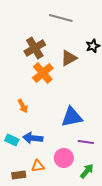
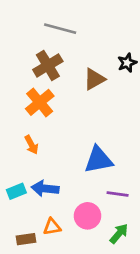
gray line: (61, 18) -> (60, 29), moved
orange cross: (43, 73) -> (40, 102), moved
cyan rectangle: (12, 140) -> (16, 191), turned -48

